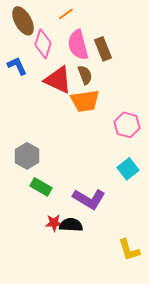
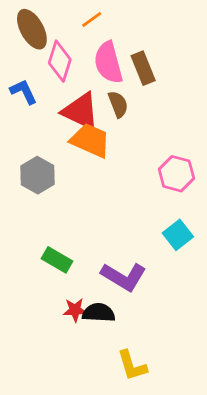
orange trapezoid: (85, 101) -> (90, 140), moved, turned -148
gray hexagon: (27, 156) -> (37, 175), moved
yellow L-shape: (129, 250) -> (132, 366), moved

